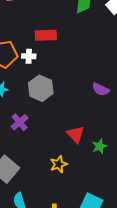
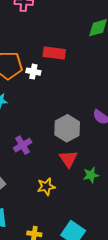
gray hexagon: (41, 88) -> (67, 128), moved
purple cross: (20, 122) -> (23, 145), moved

